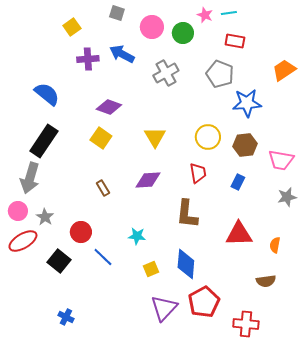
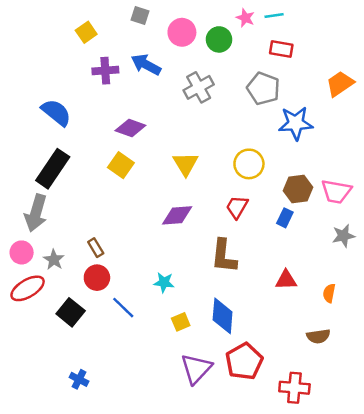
brown hexagon: (245, 145) -> (298, 189), moved
red trapezoid: (198, 173) -> (237, 207), turned -140
brown rectangle: (103, 188) -> (96, 248), moved
red triangle: (239, 234) -> (286, 280), size x0.7

